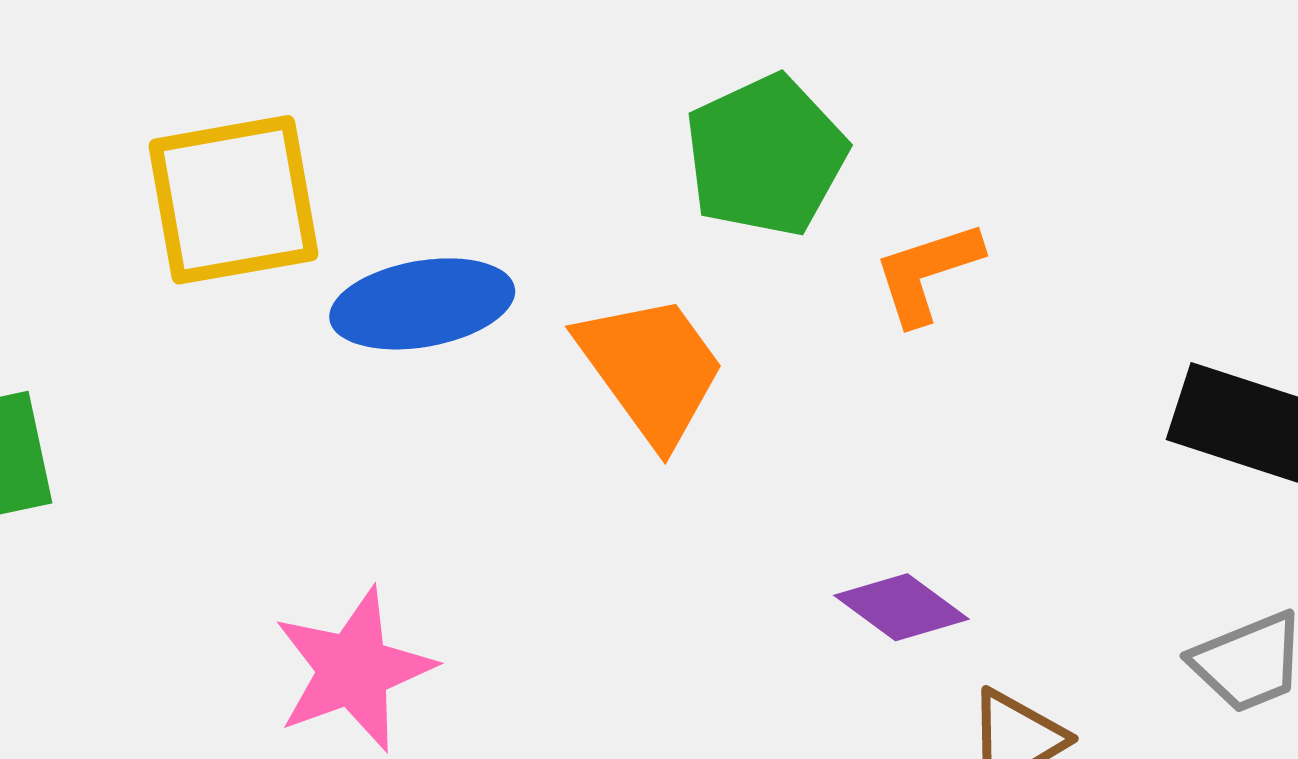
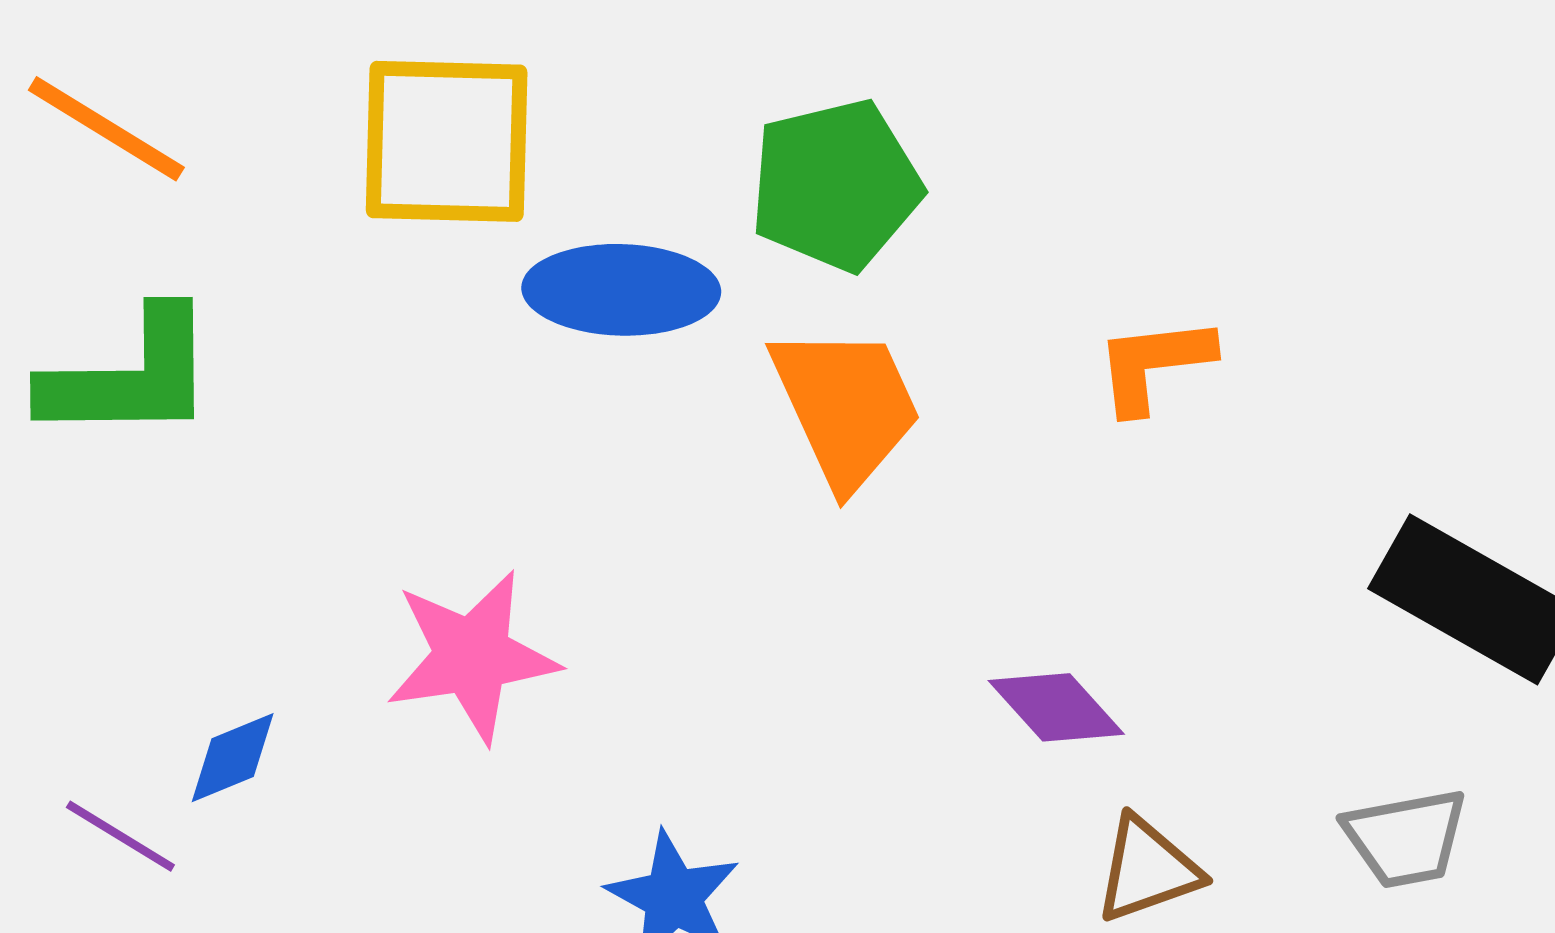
green pentagon: (766, 156) -> (836, 185), moved

